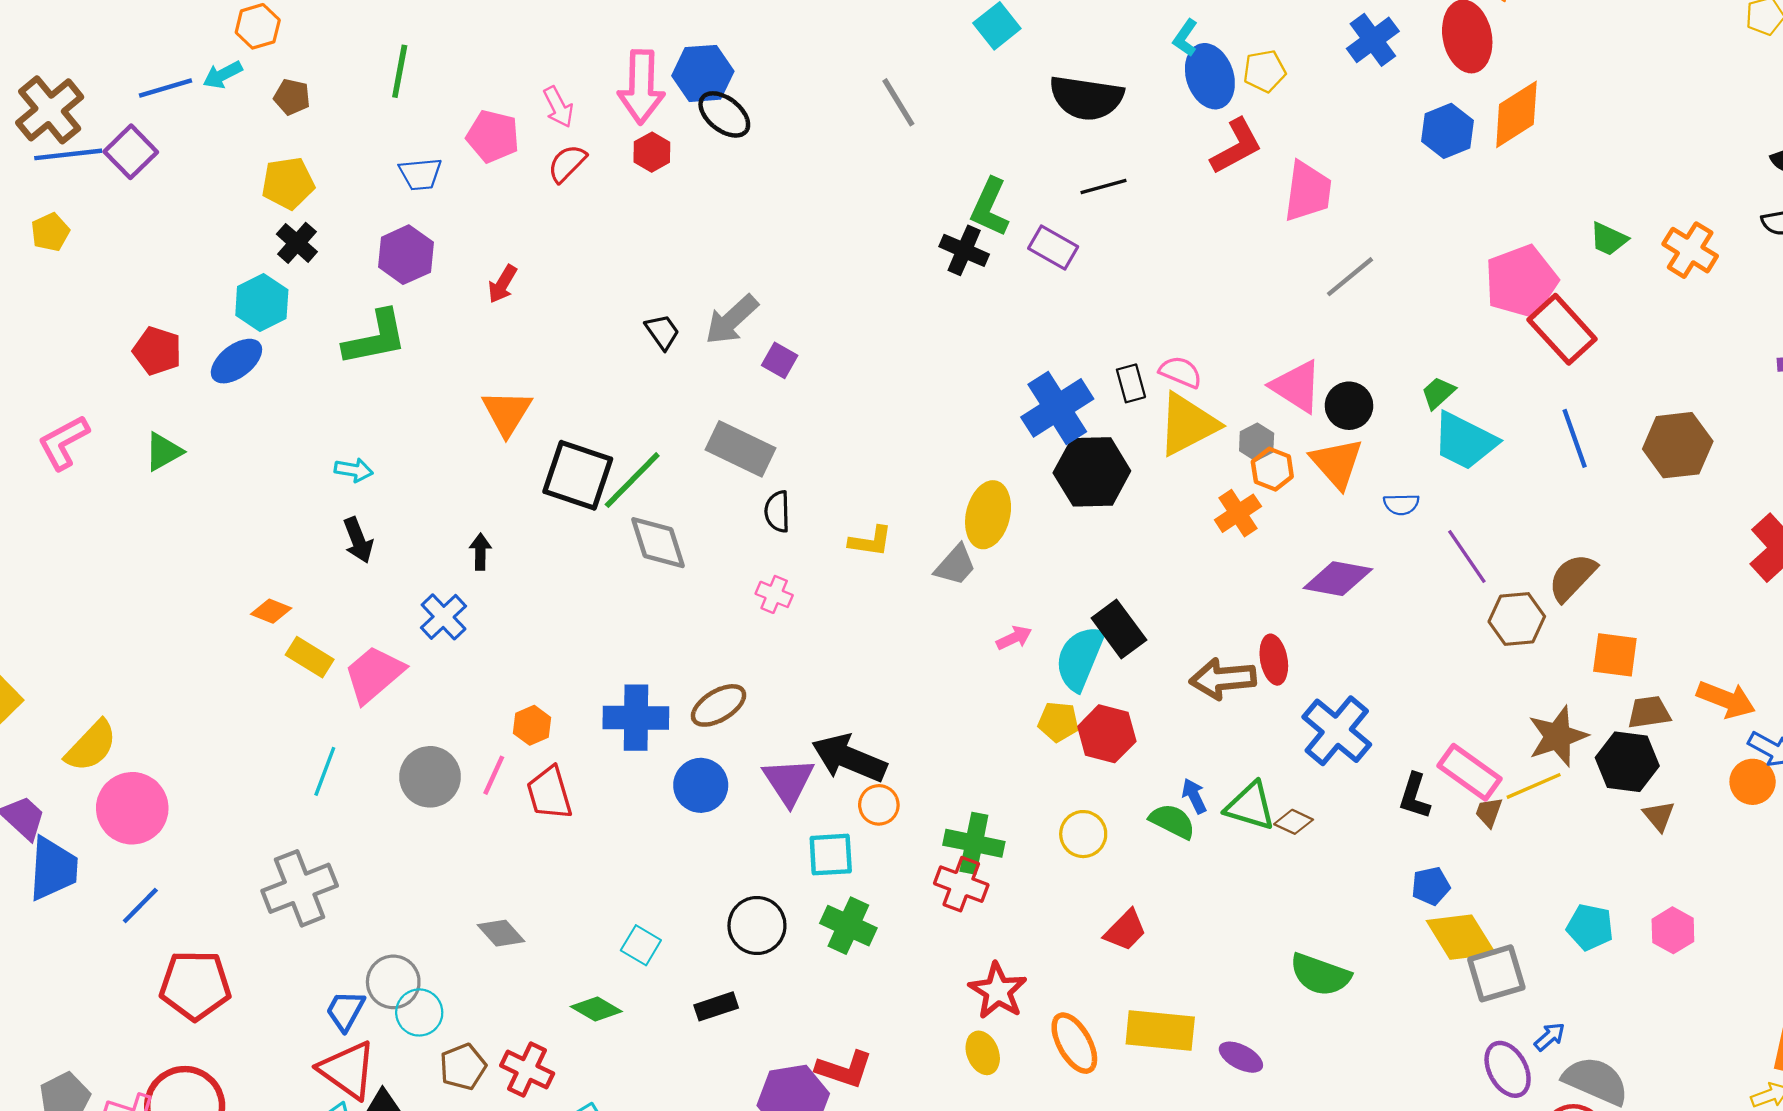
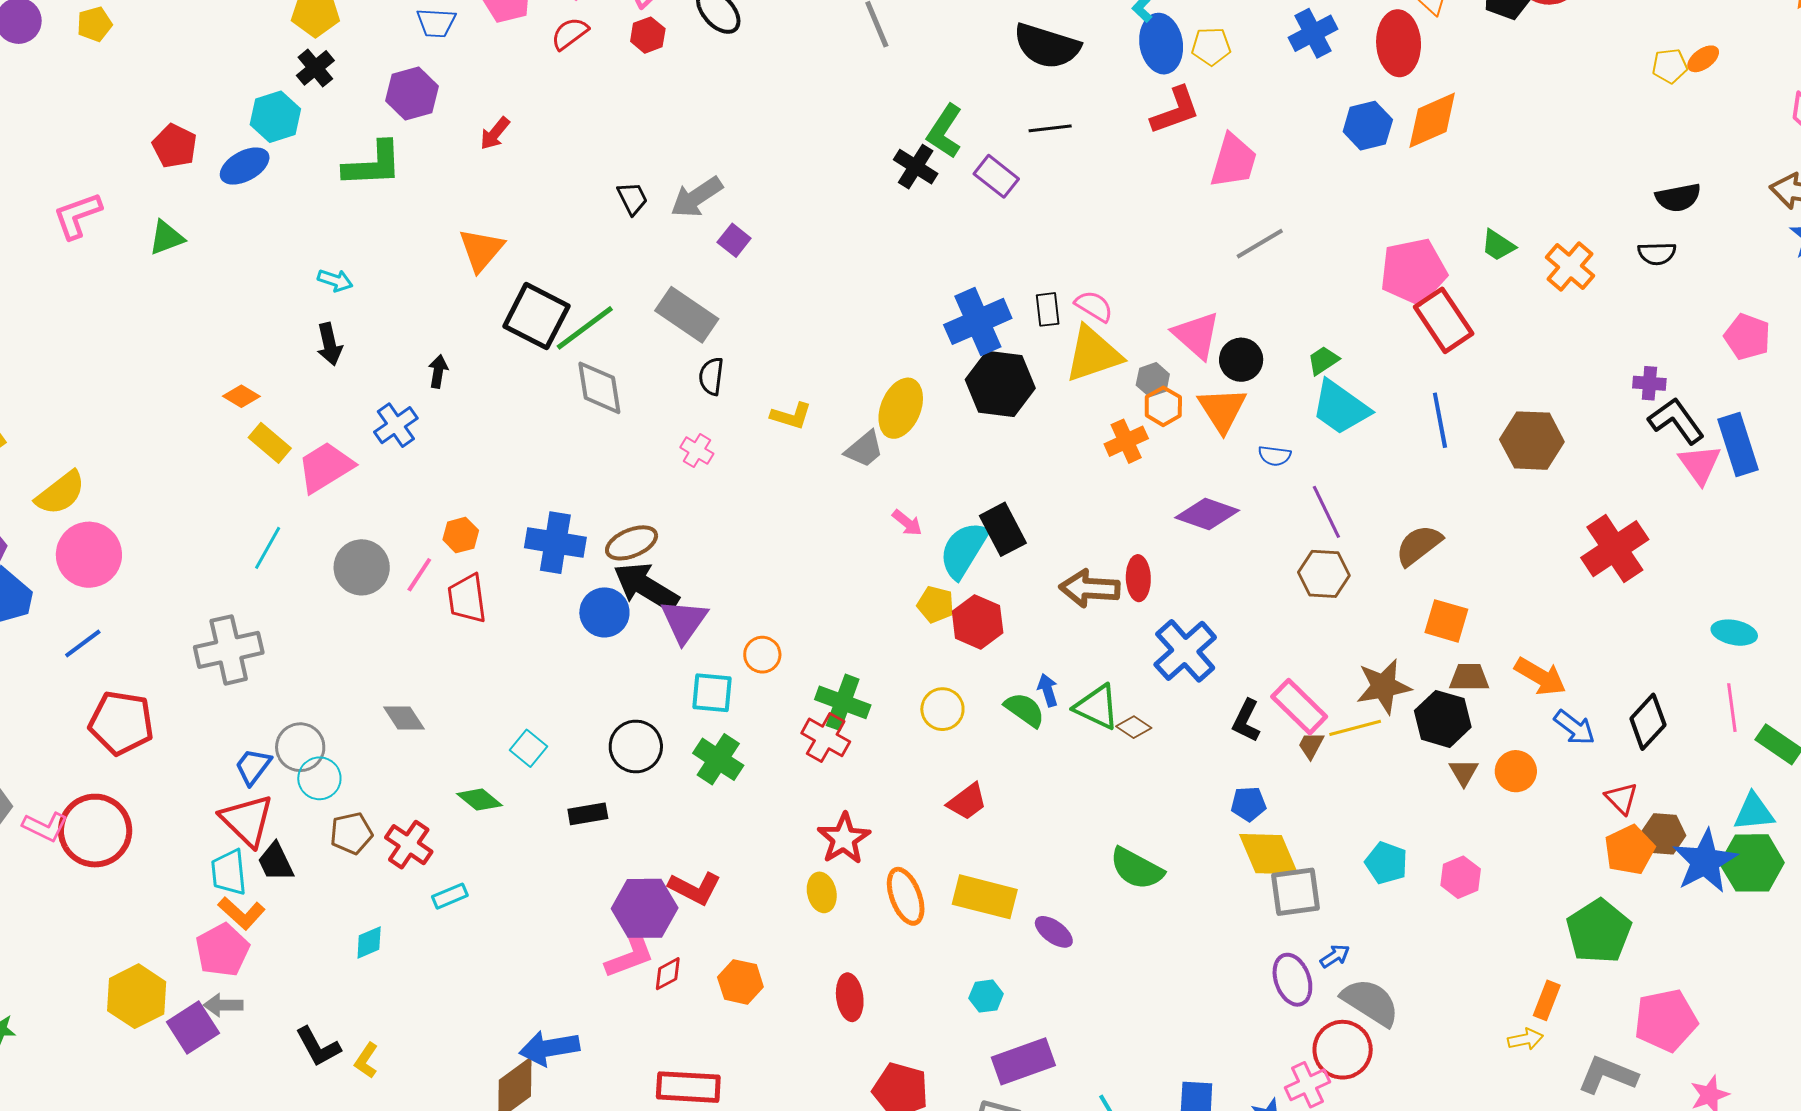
brown hexagon: (1517, 619) -> (1324, 574), moved
pink arrow: (1014, 638) -> (907, 523), turned 56
black arrow: (849, 758) -> (646, 587), moved
orange circle: (1753, 782) -> (1516, 771), moved

